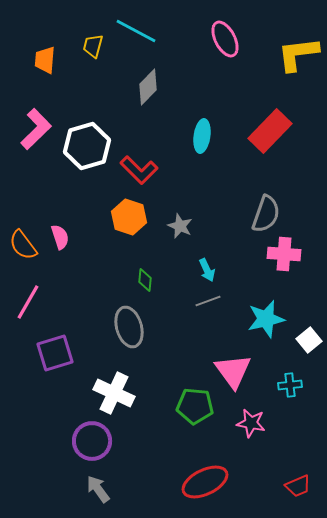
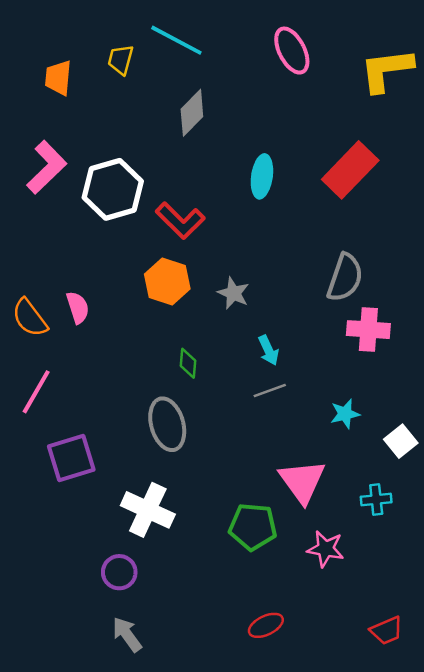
cyan star: (266, 319) -> (345, 414), size x0.6
purple circle: (92, 441) -> (119, 572), size x0.7
red ellipse: (205, 482) -> (266, 625), size x0.6

